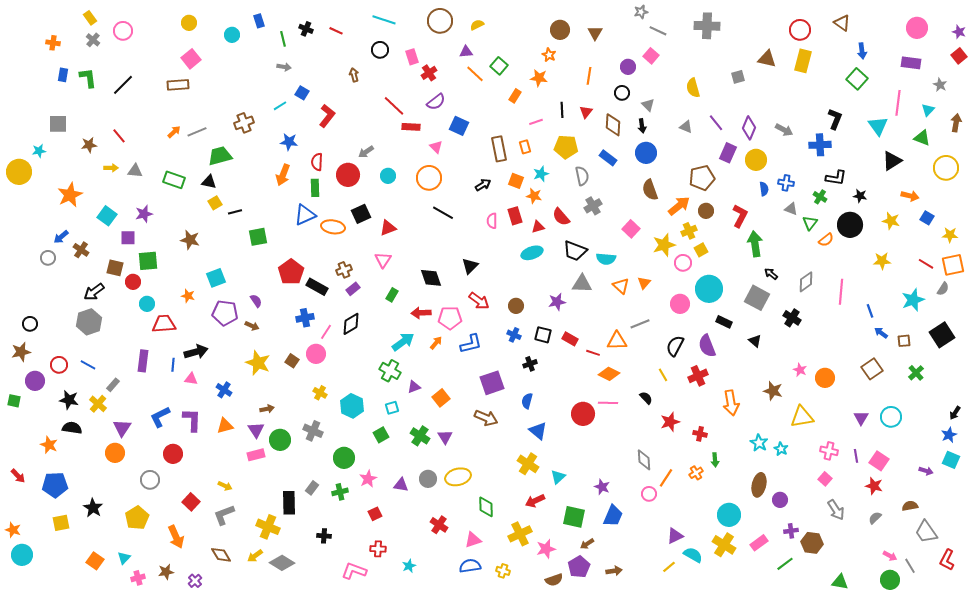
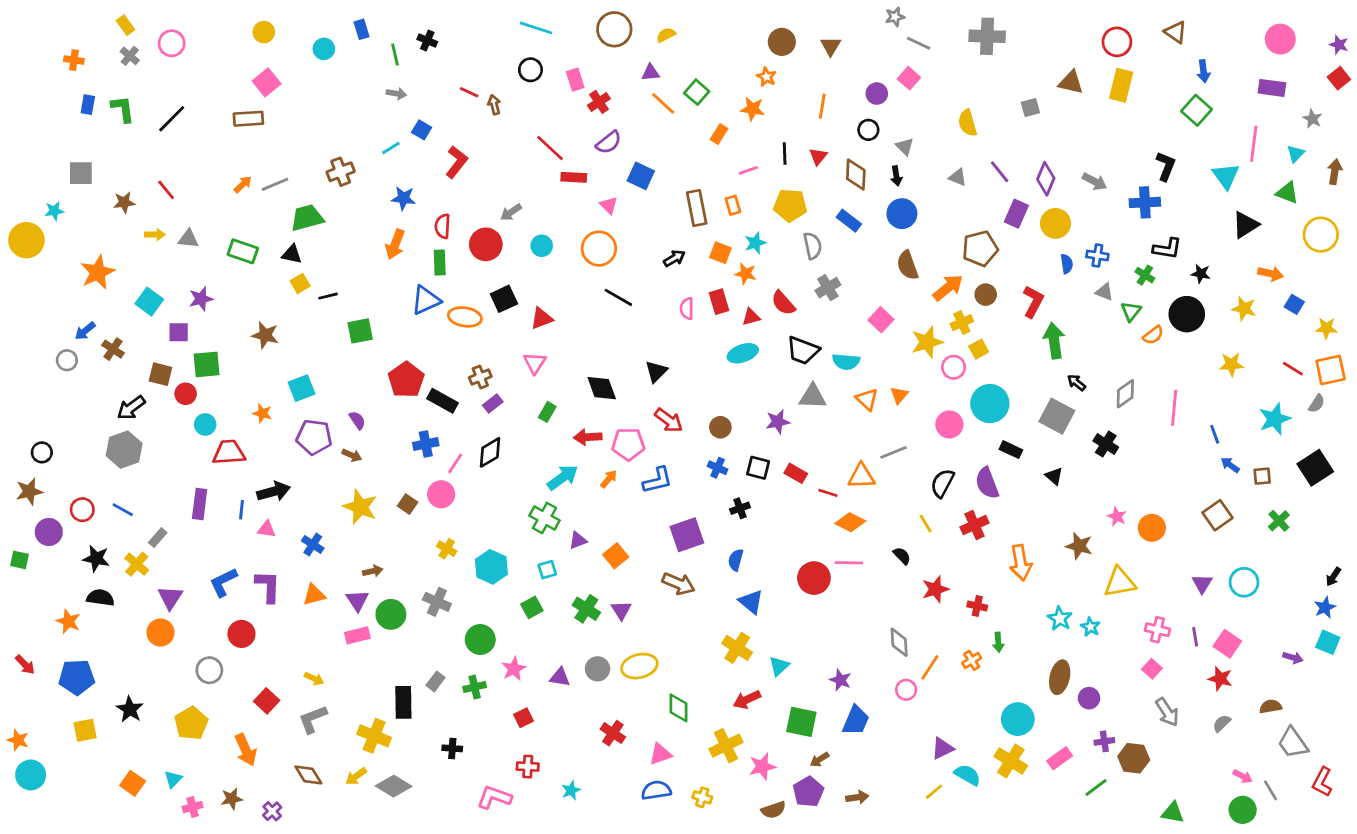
red line: (336, 31) -> (469, 92), moved

